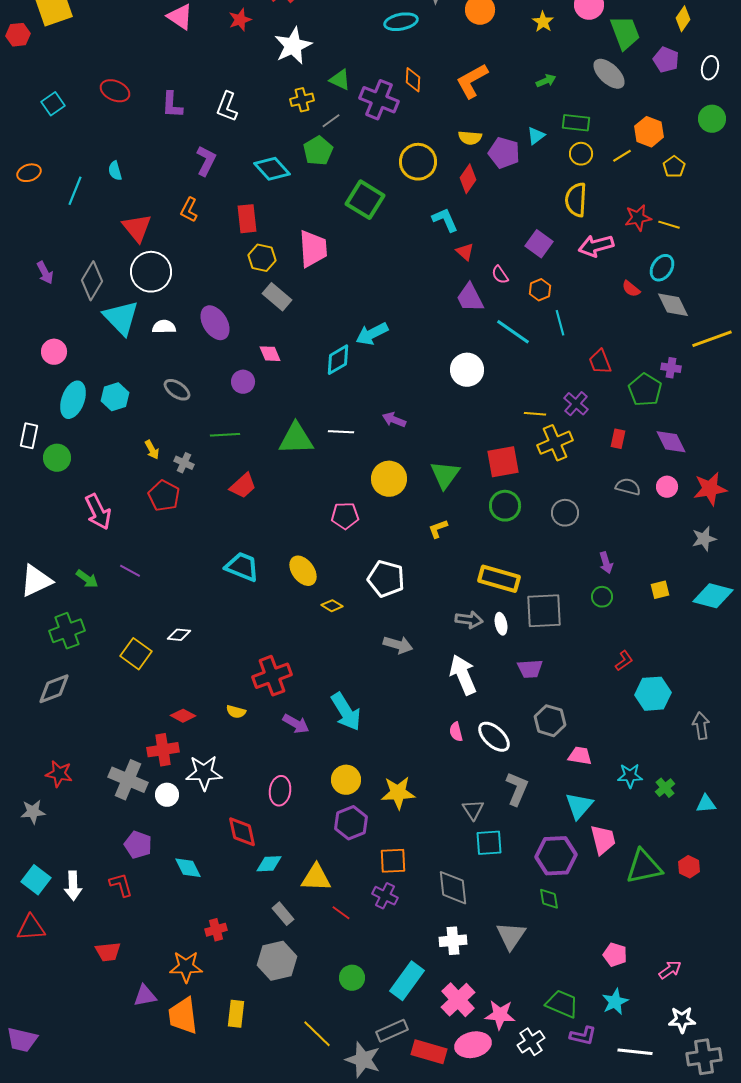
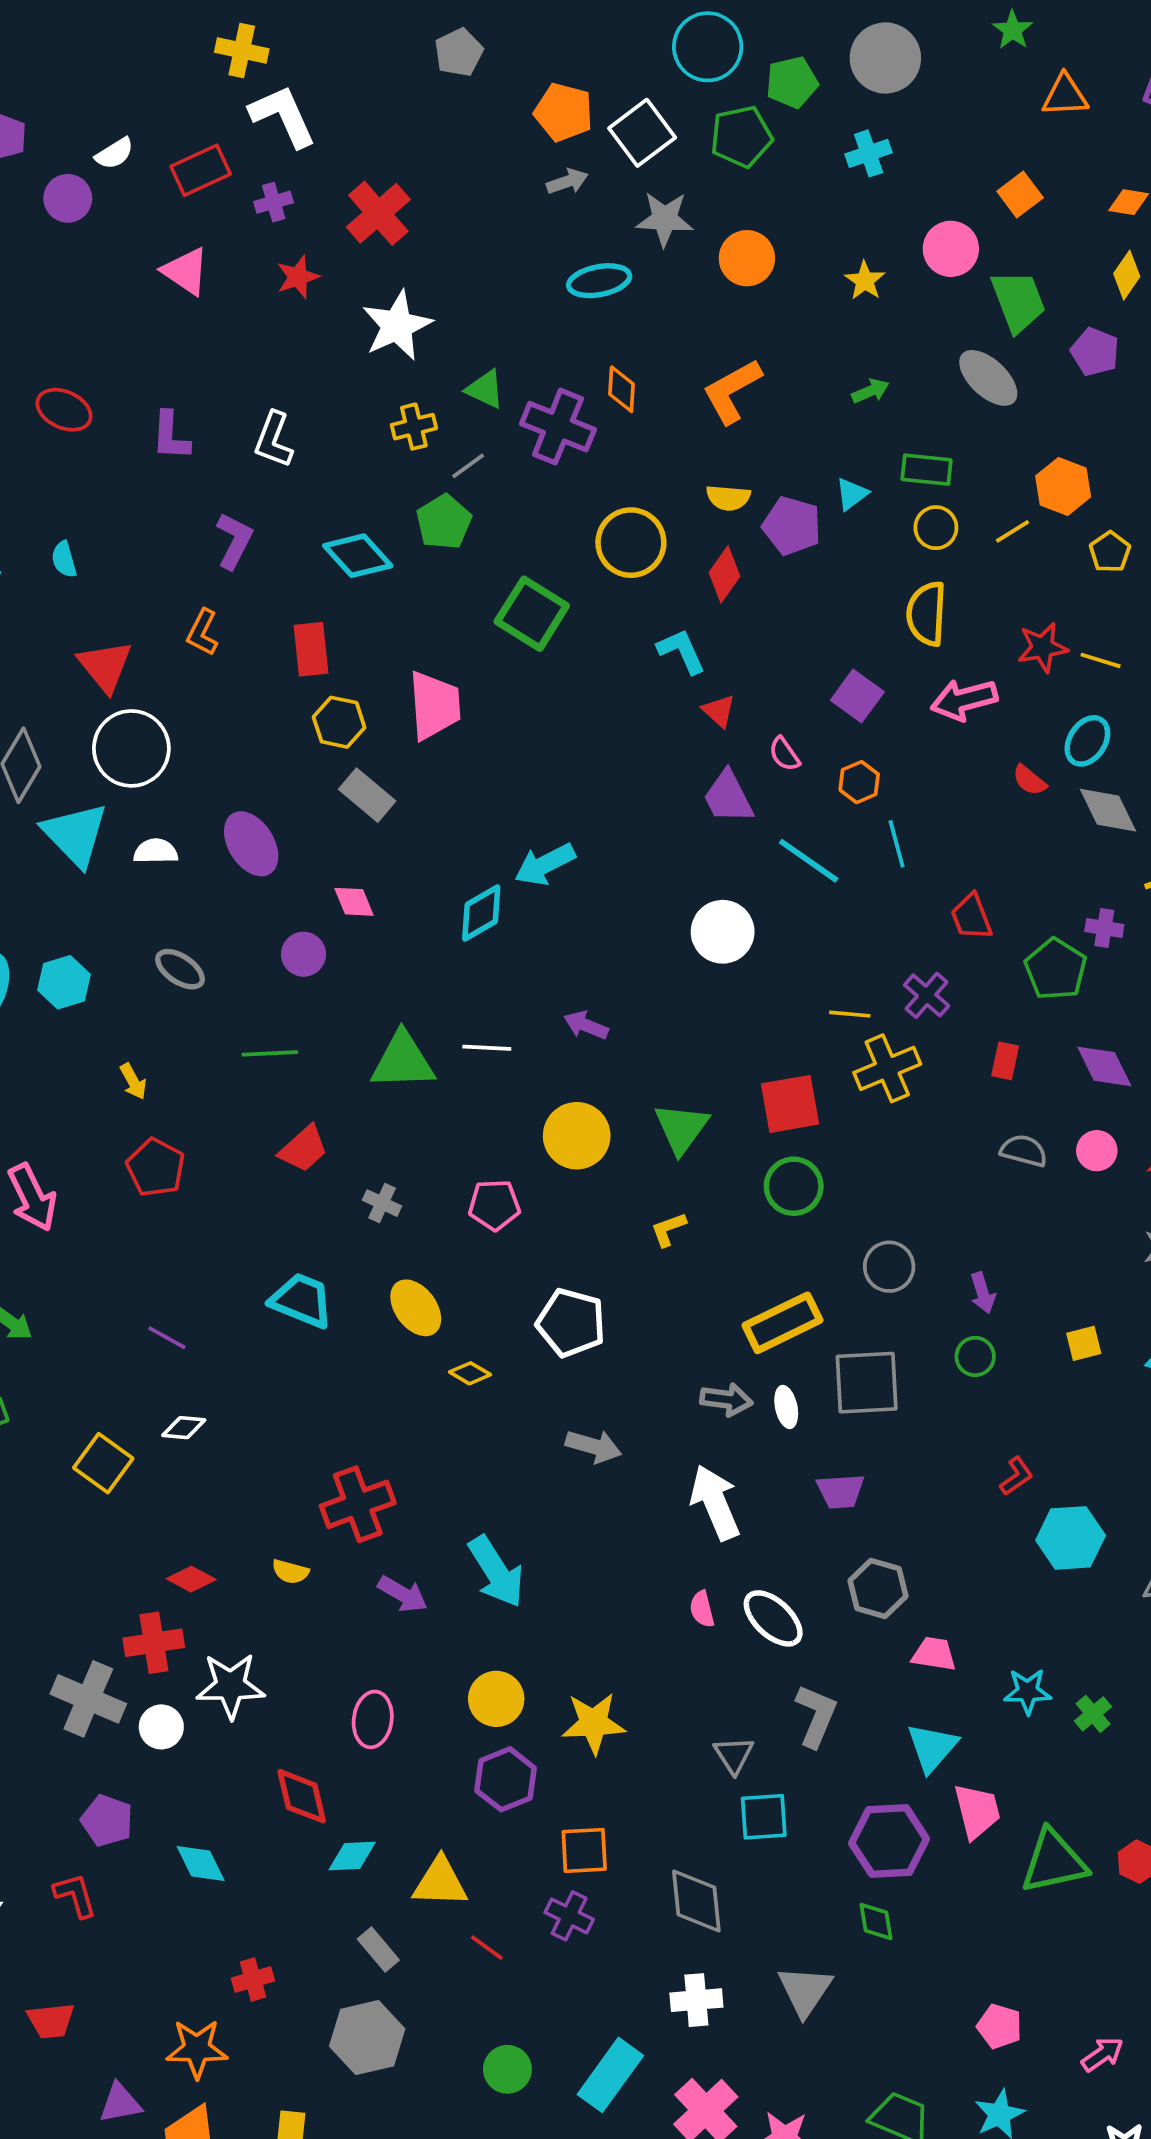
gray cross: (184, 463) -> (382, 1203), moved
gray circle: (565, 513) -> (889, 1267), moved
purple line: (130, 571) -> (167, 1338), moved
yellow rectangle: (499, 579) -> (782, 1323), turned -42

